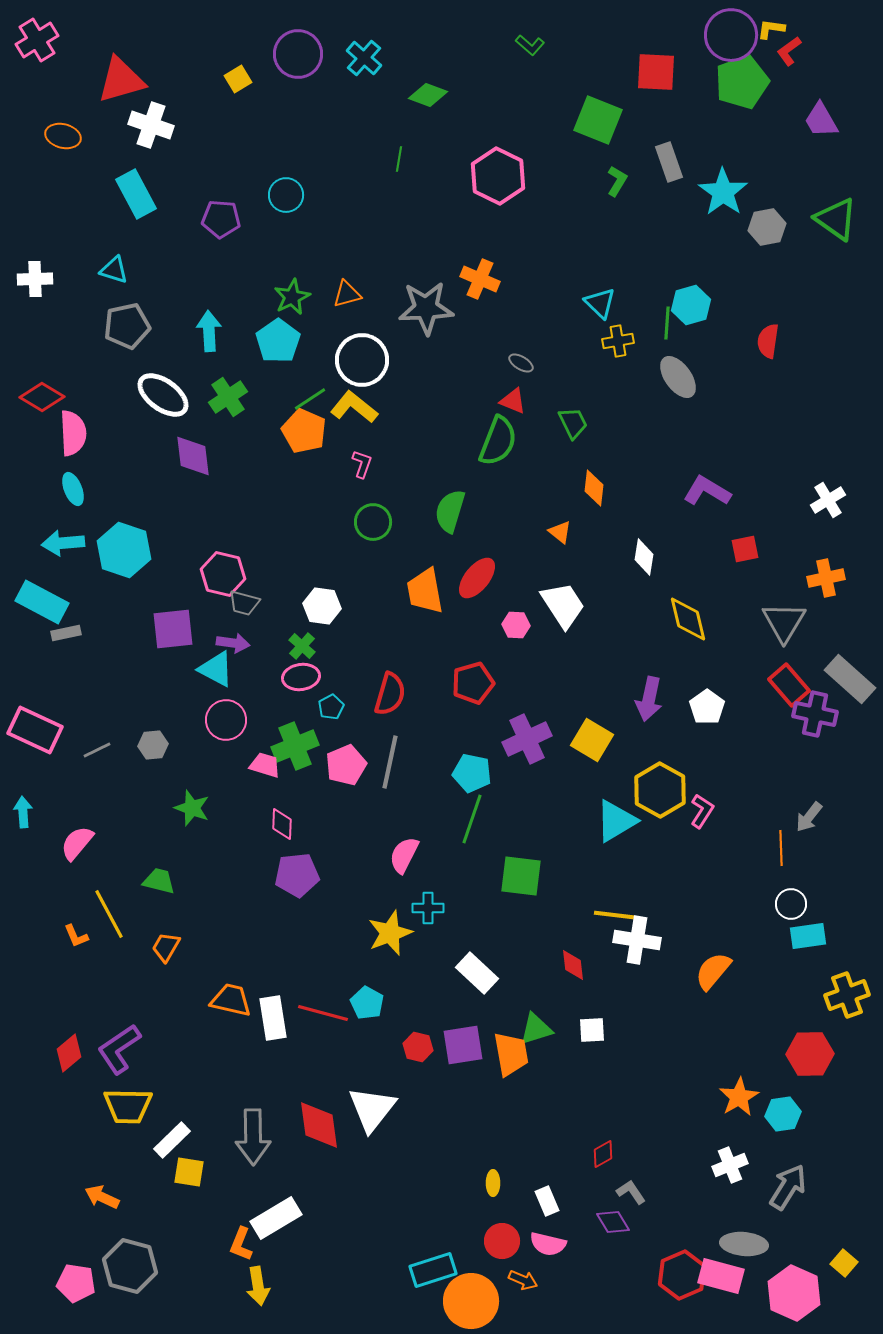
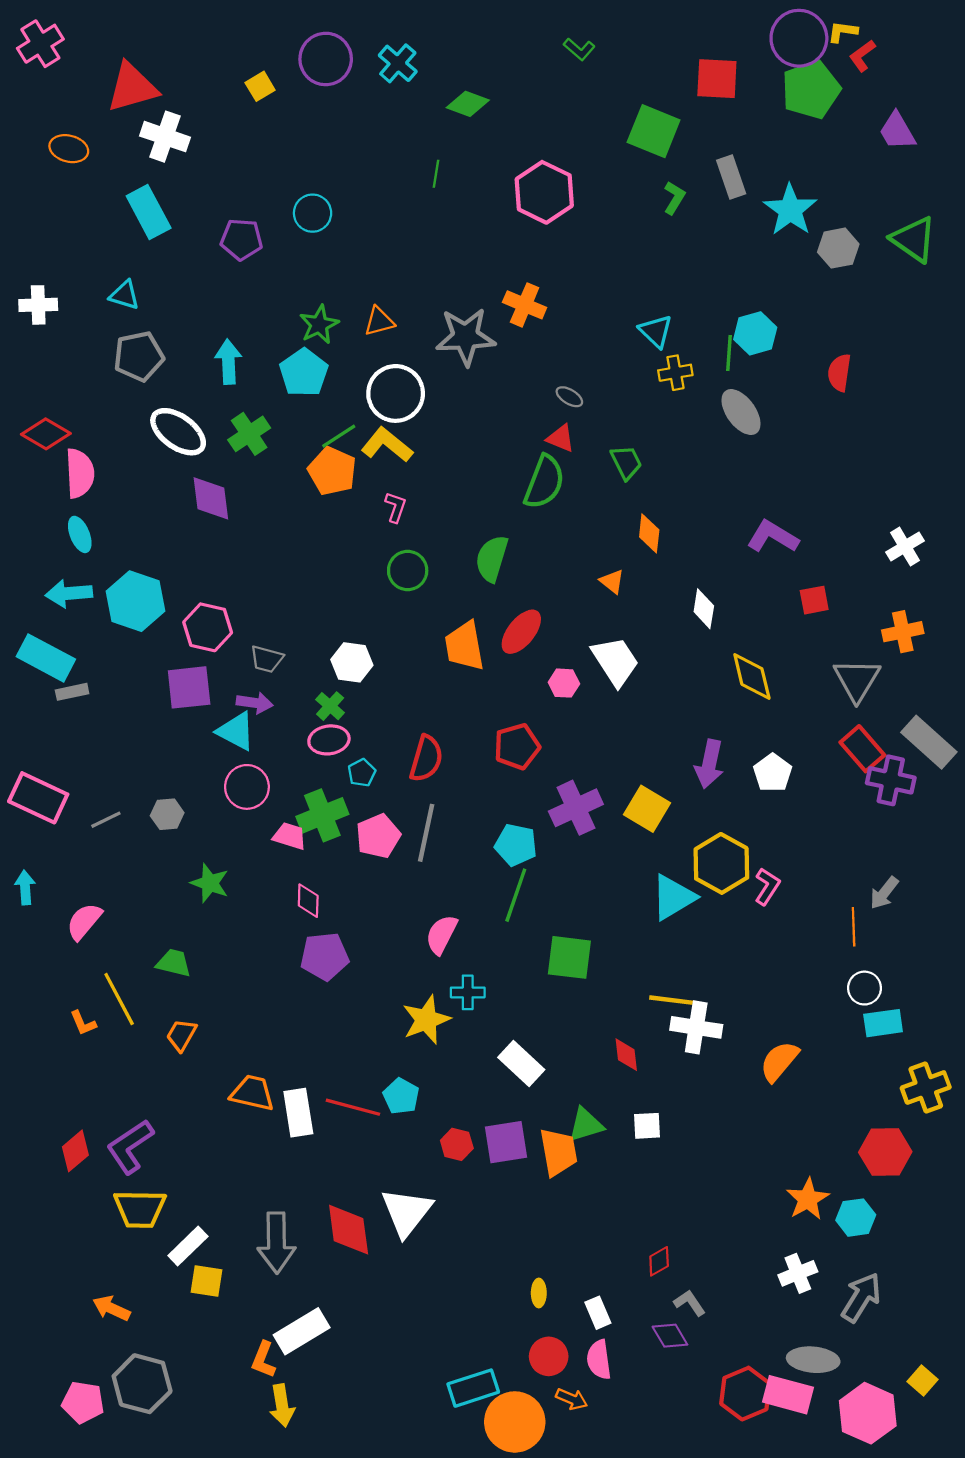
pink hexagon: (223, 574) -> (208, 627), moved
pink semicircle: (548, 1244) -> (599, 1360), turned 69

